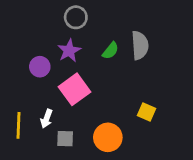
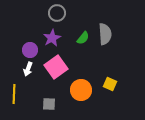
white arrow: (46, 119) -> (28, 69), moved
orange circle: (108, 137) -> (81, 90), moved

